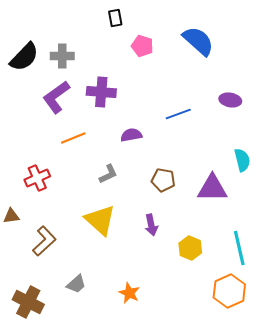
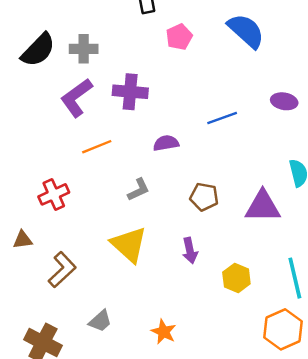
pink pentagon: (142, 46) -> (179, 37), turned 30

